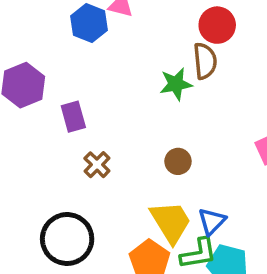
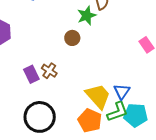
purple rectangle: (73, 117) -> (31, 74), moved
brown circle: (178, 161) -> (72, 38), moved

